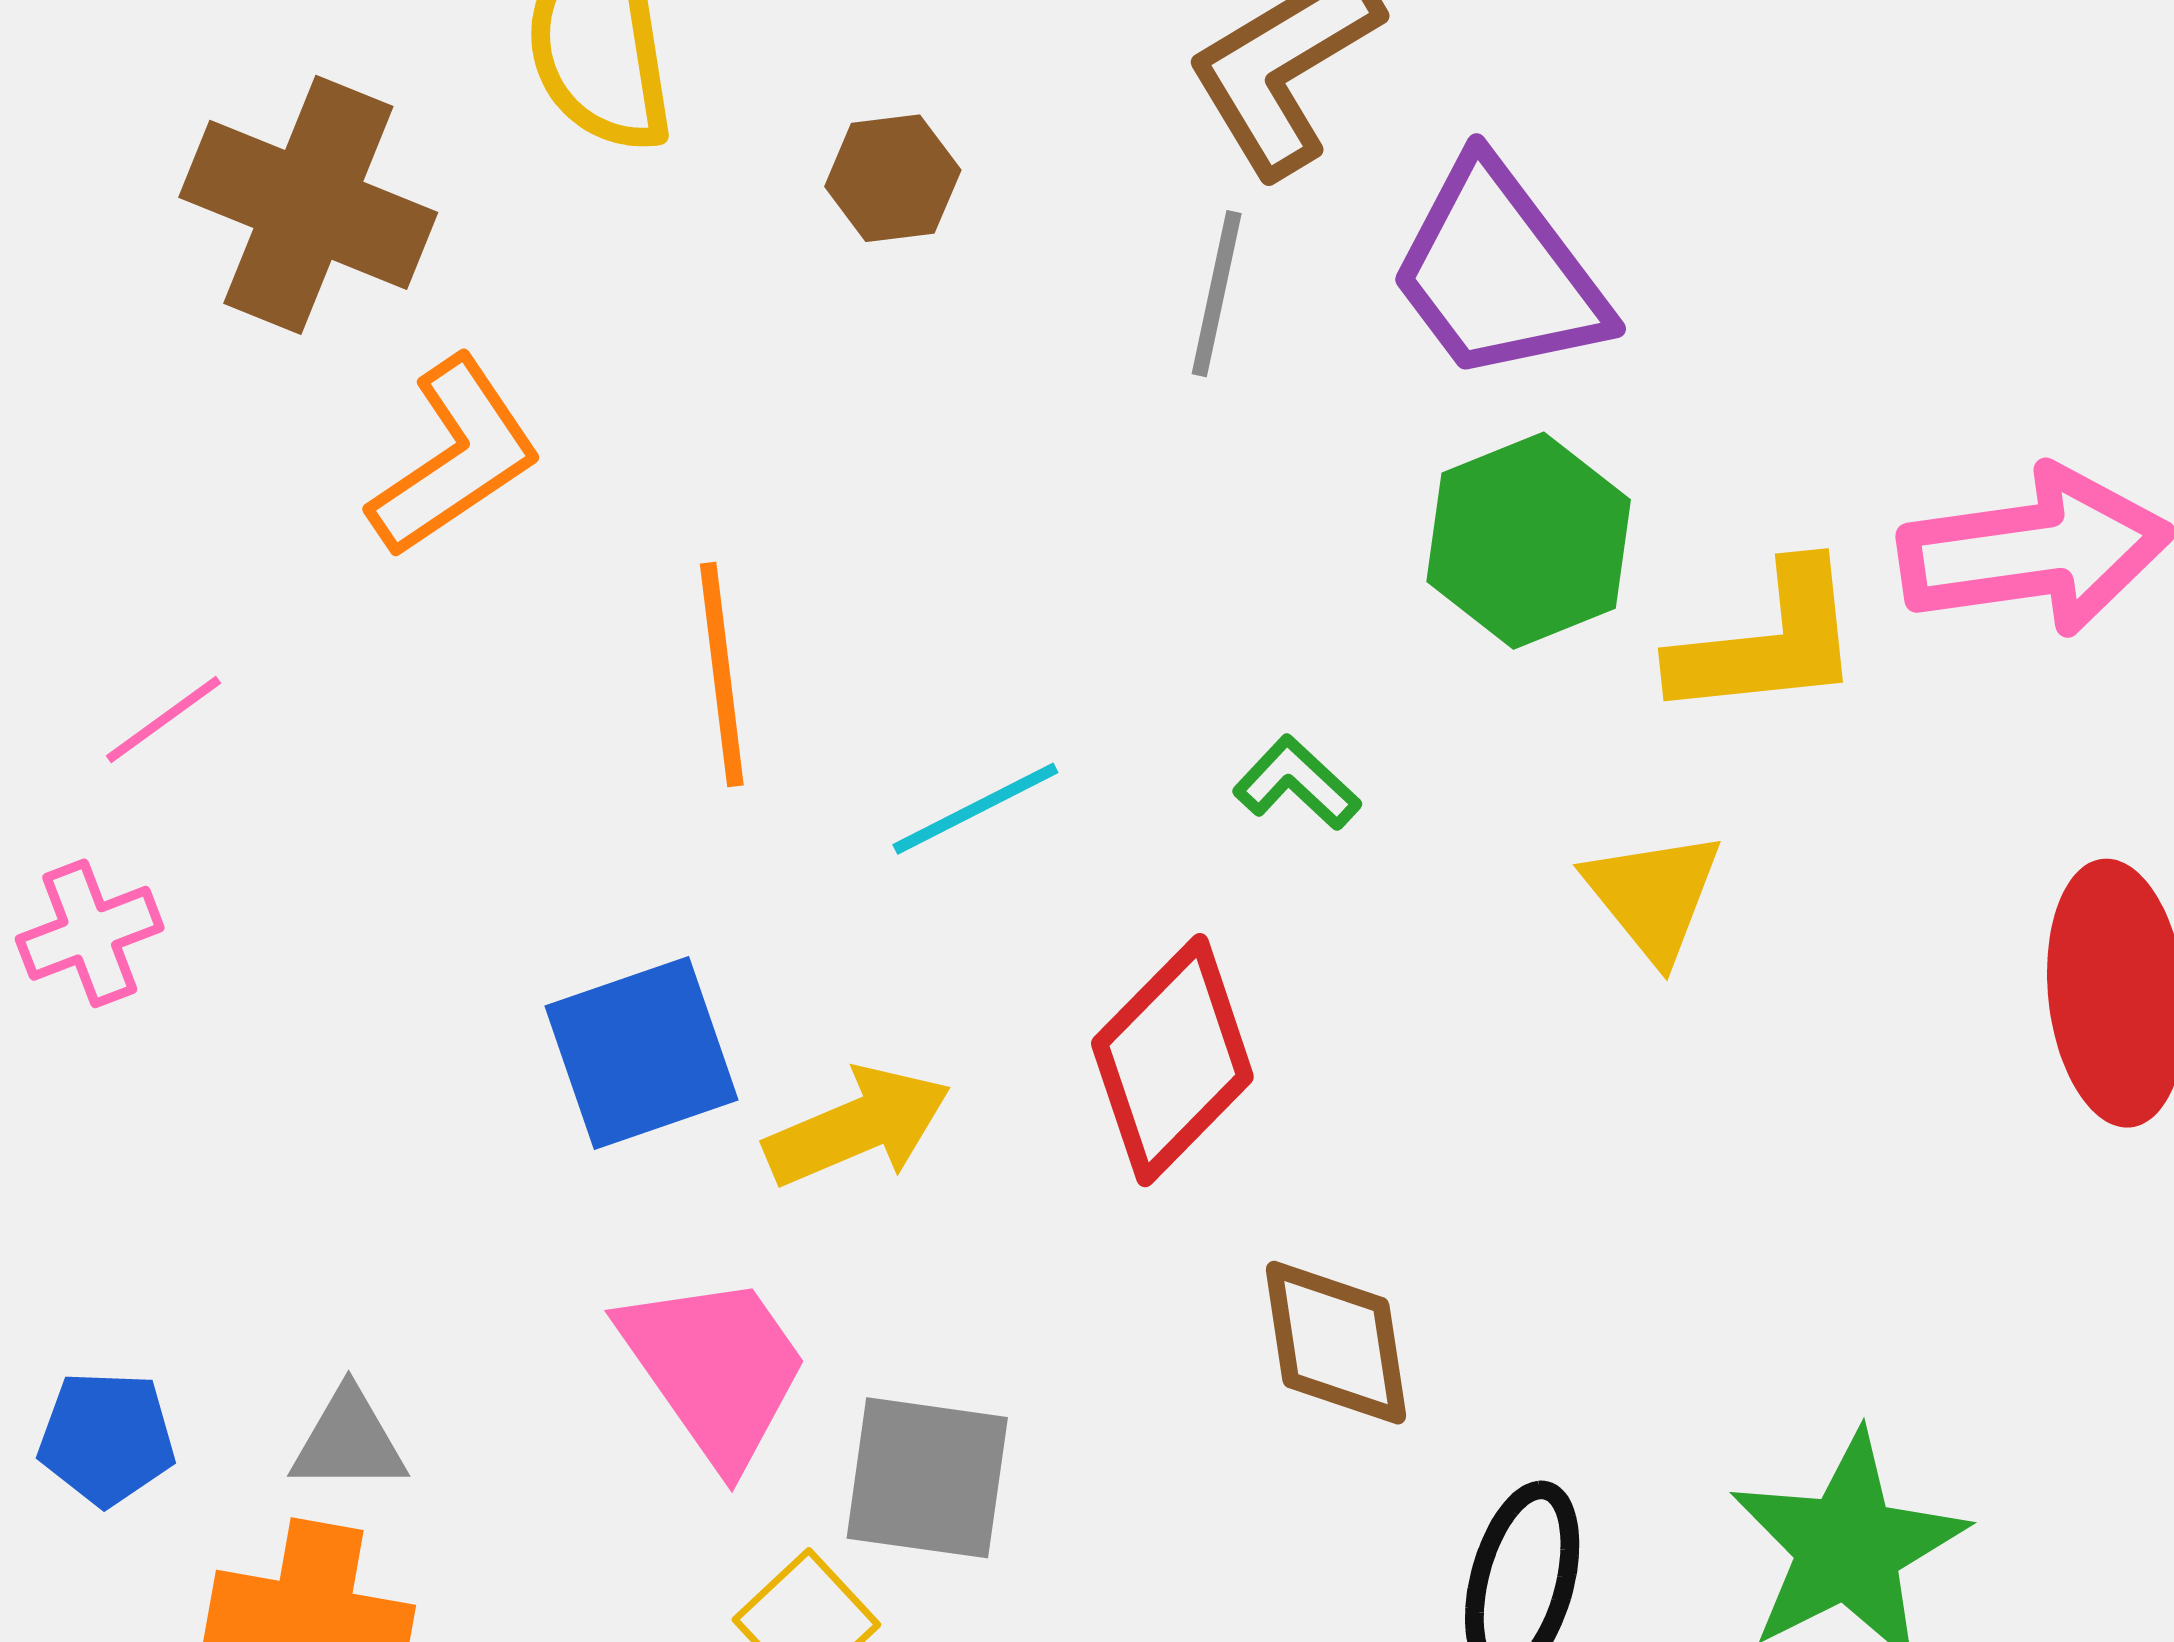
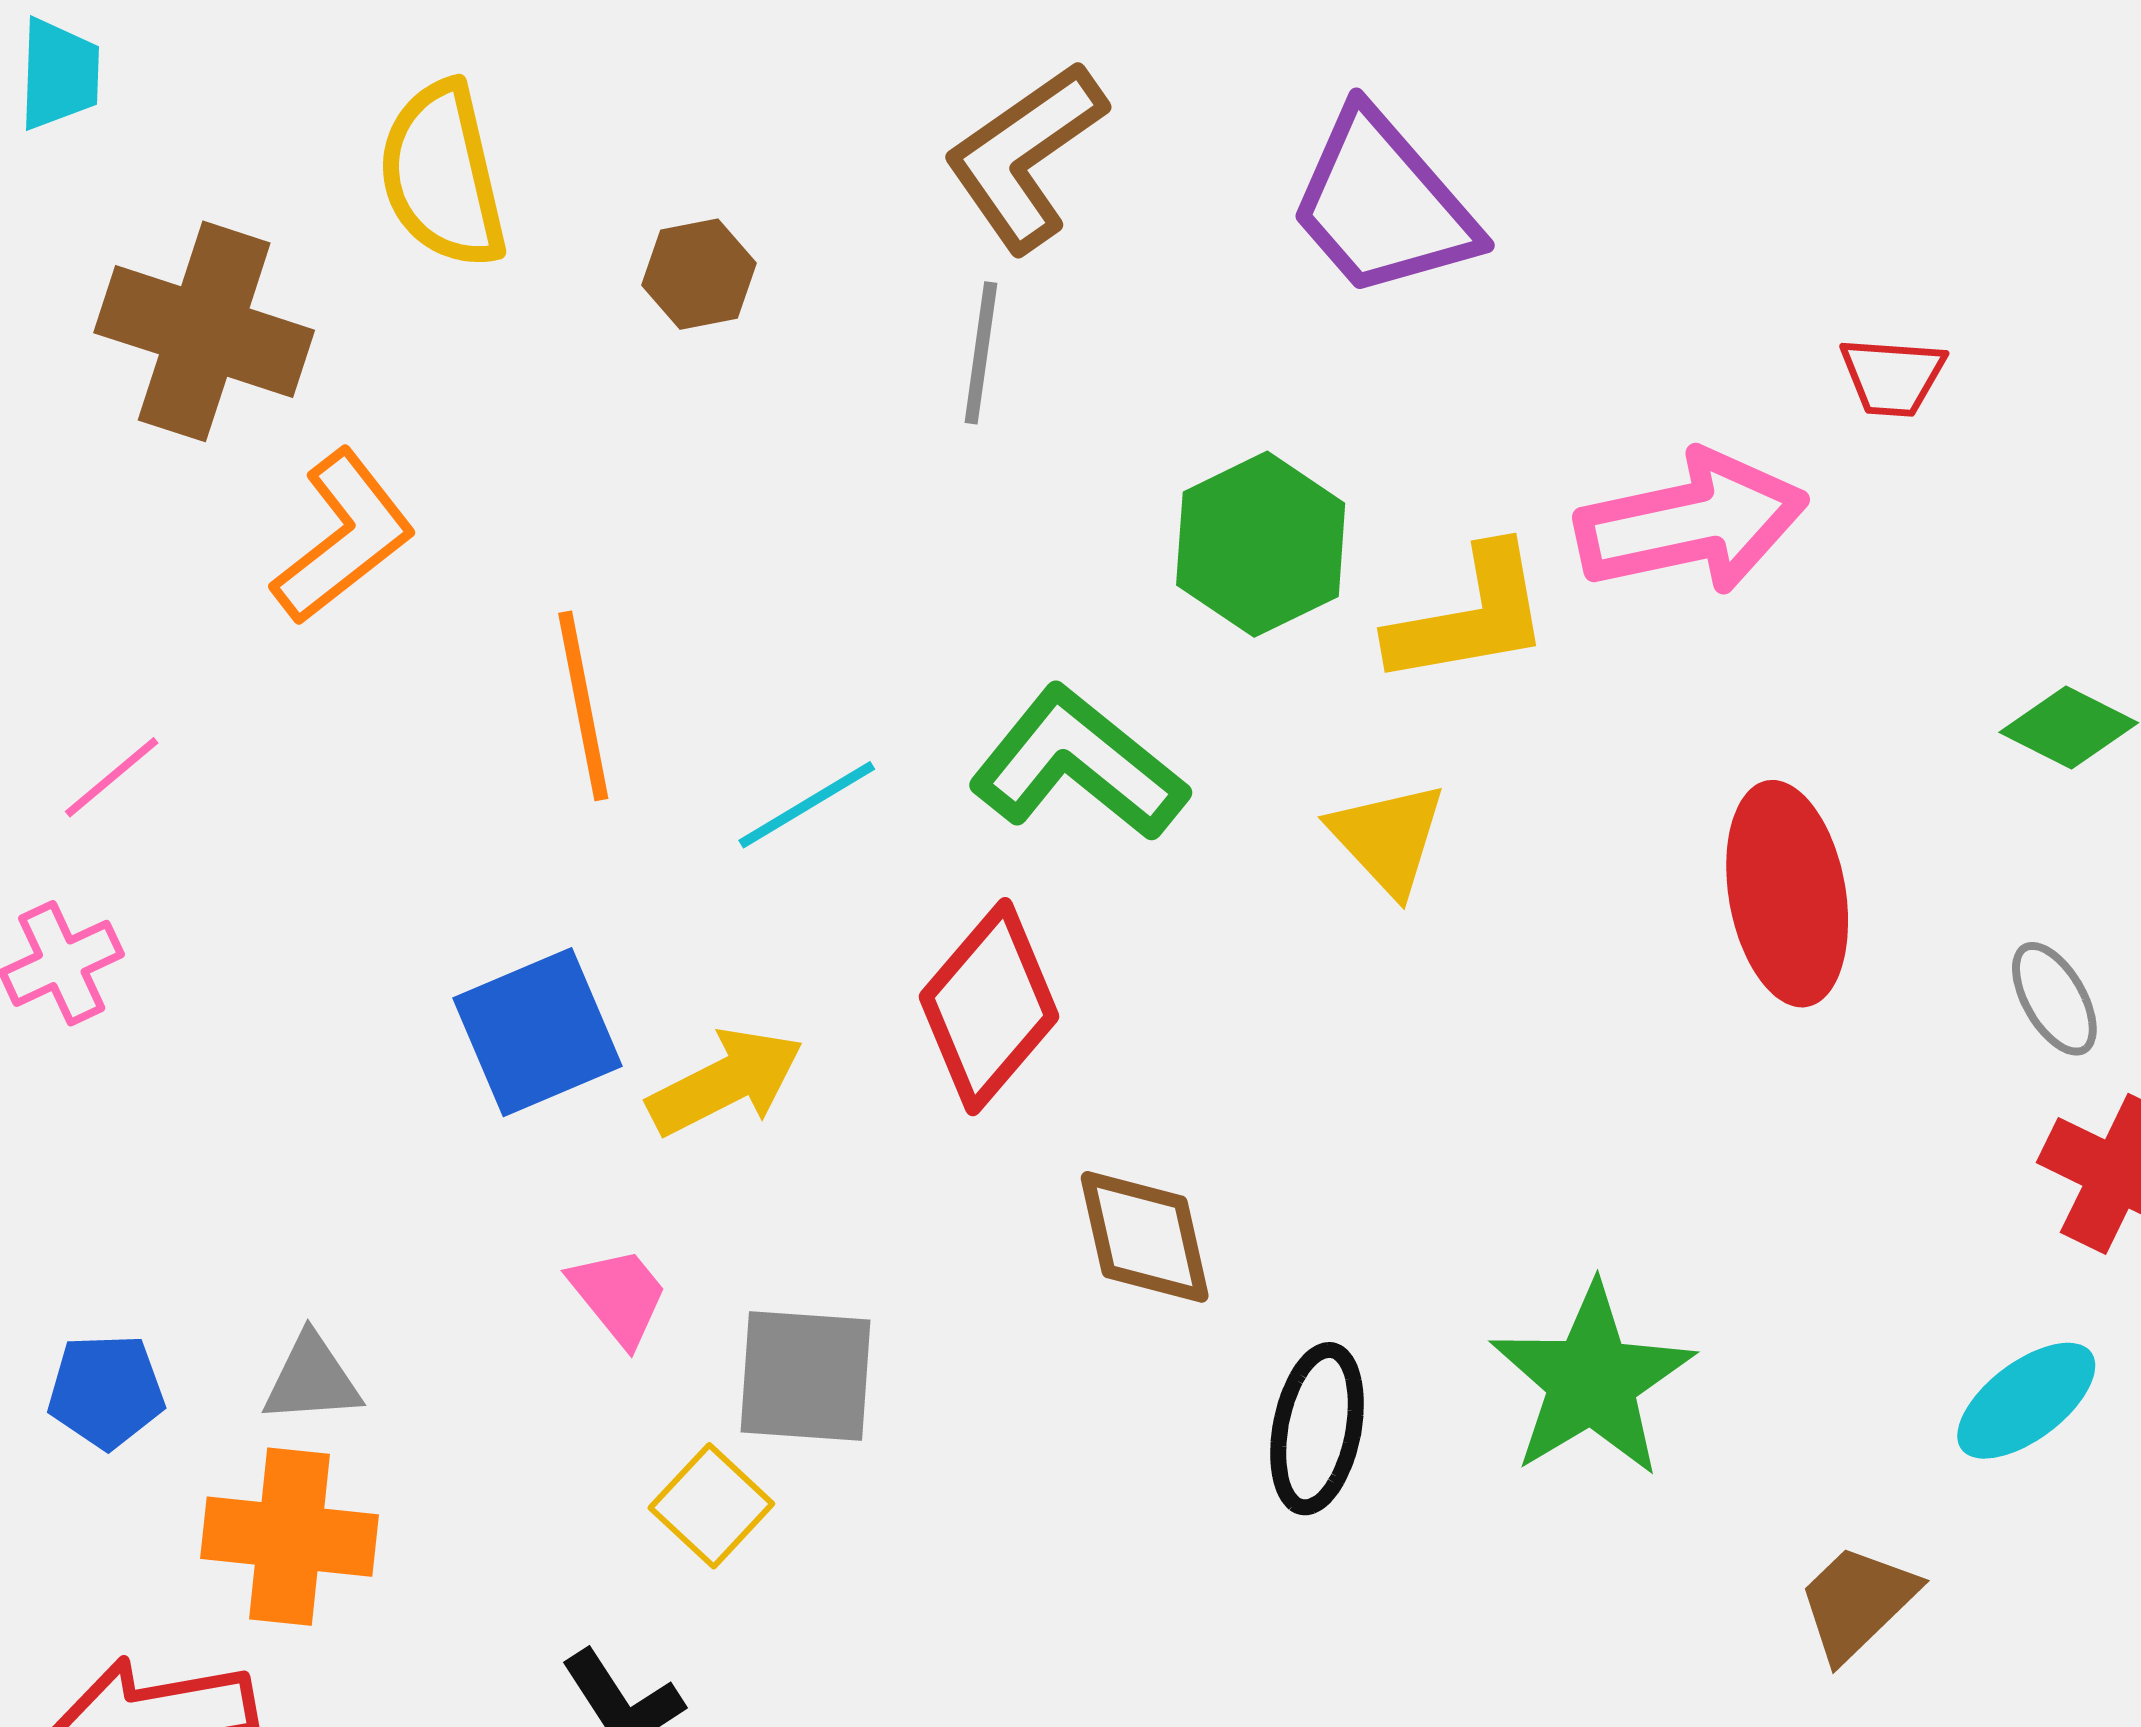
purple trapezoid: (1498, 272) -> (1383, 204), moved
green L-shape: (1297, 783) -> (1078, 764), size x2.0
pink trapezoid: (715, 1369) -> (619, 1296), size x0.6

